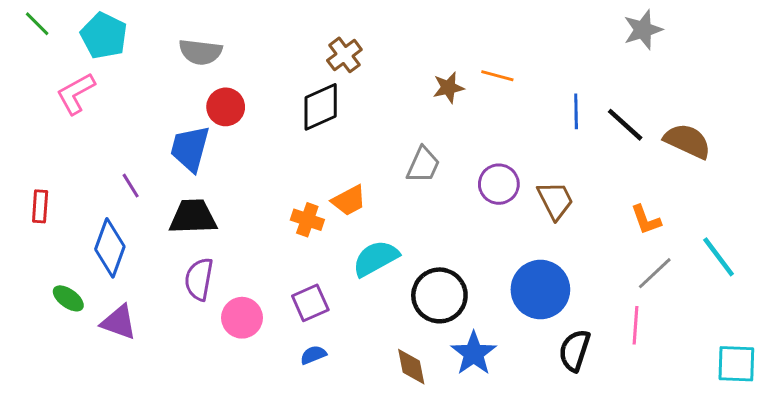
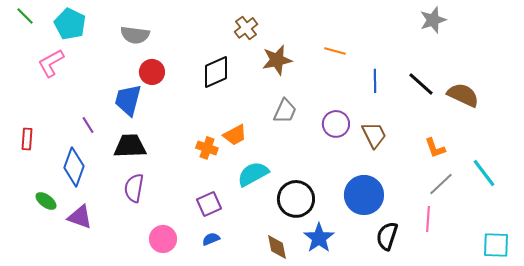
brown cross: (344, 55) -> (246, 28), moved
brown star: (448, 88) -> (277, 60), moved, size x1.4
blue line: (576, 111) -> (375, 81), moved
pink circle: (242, 318) -> (163, 239), moved

